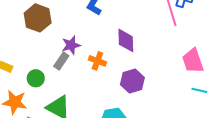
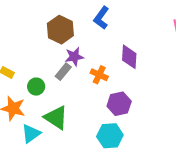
brown hexagon: (38, 18) -> (60, 30), moved
purple hexagon: (132, 81) -> (119, 104), moved

